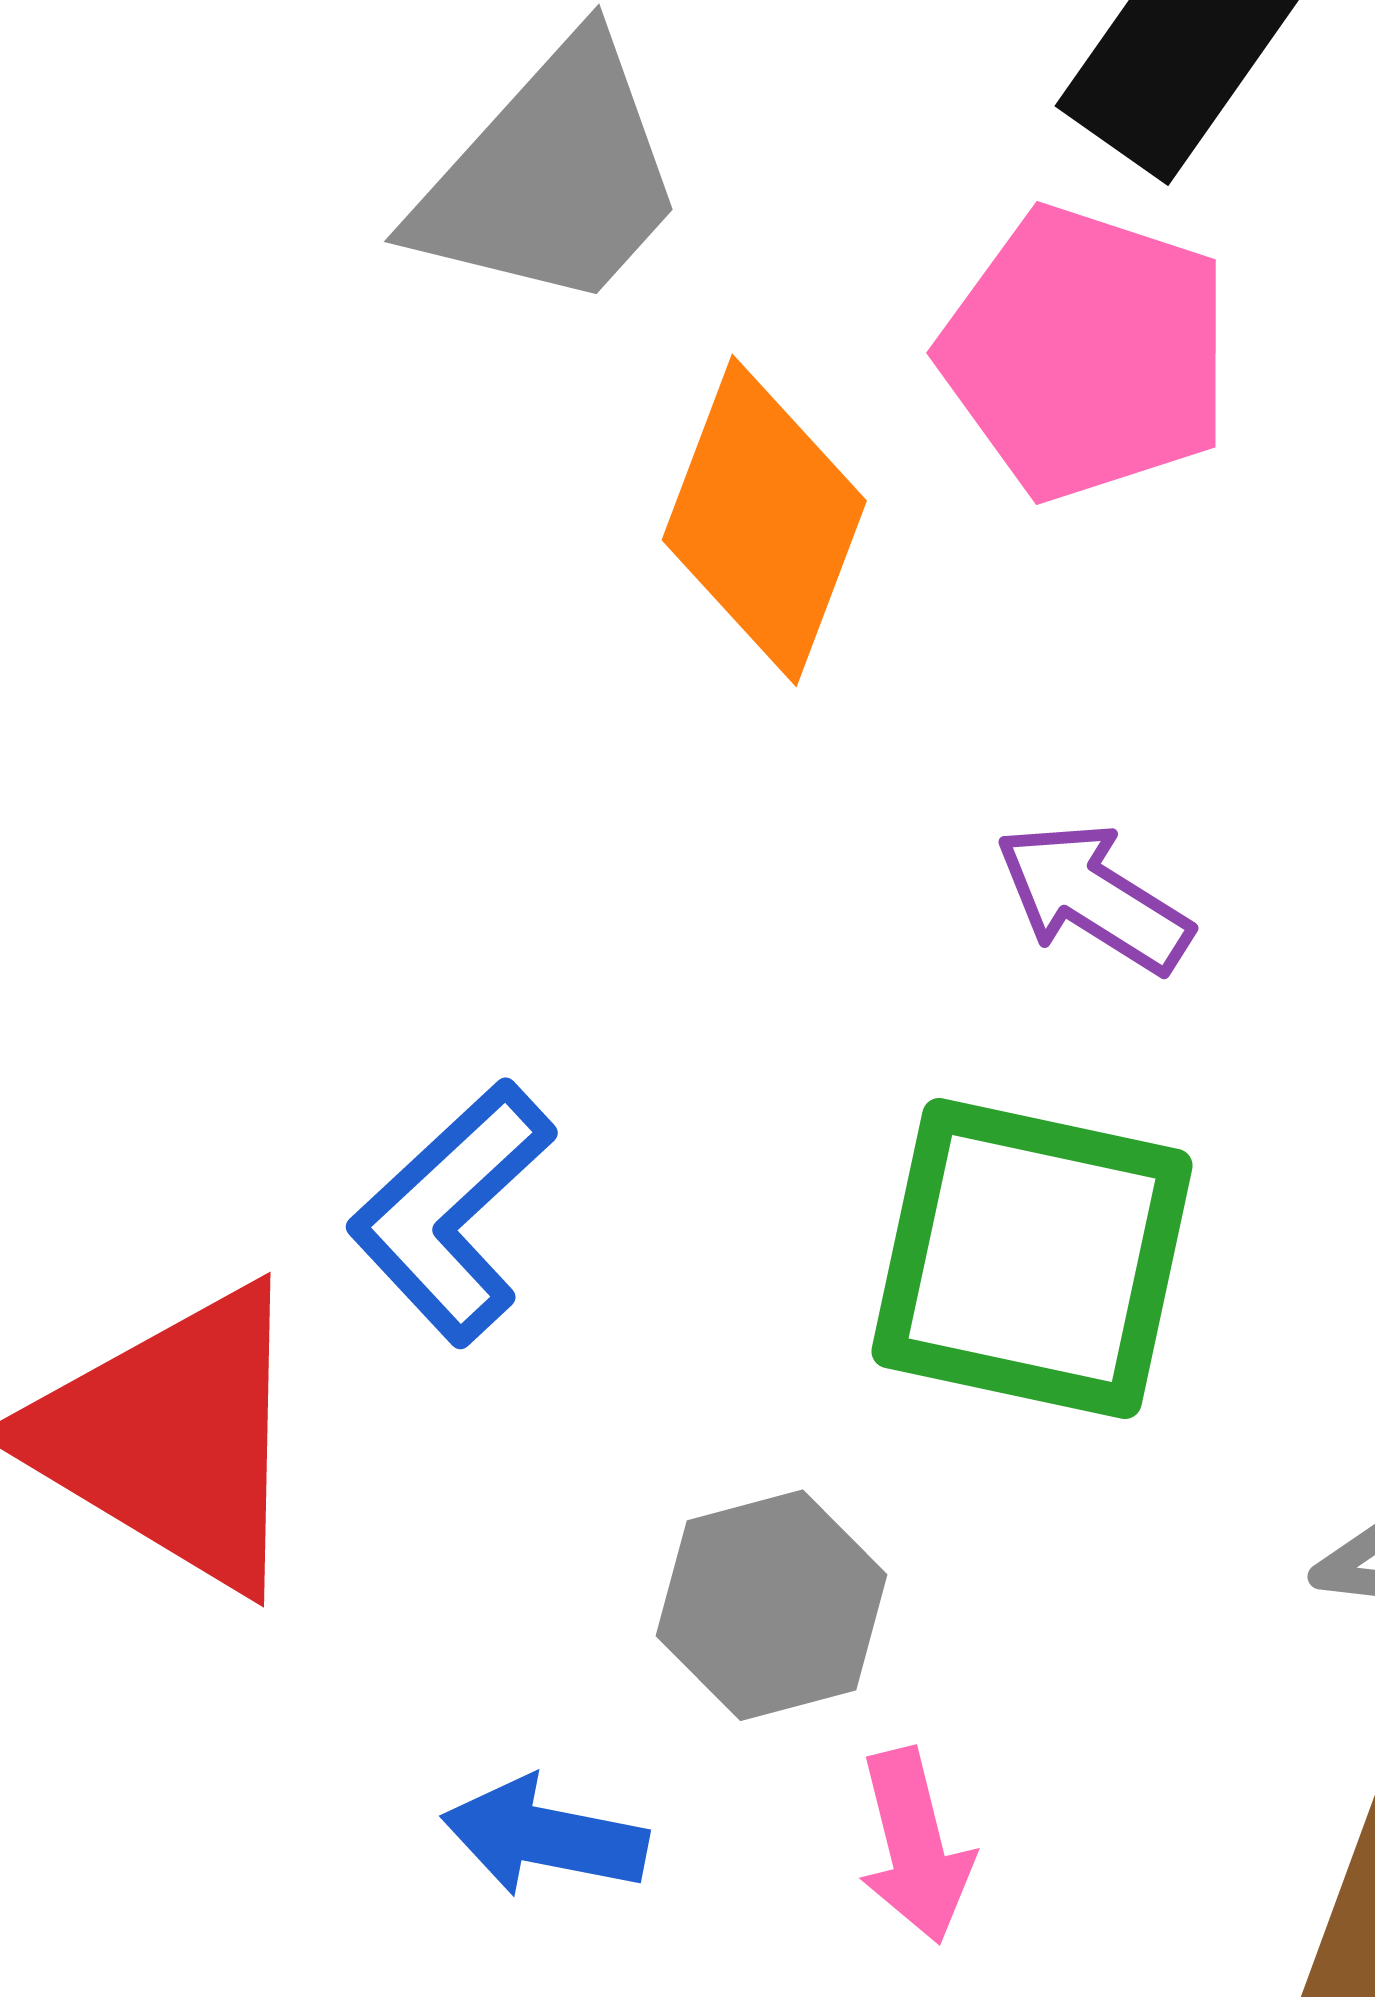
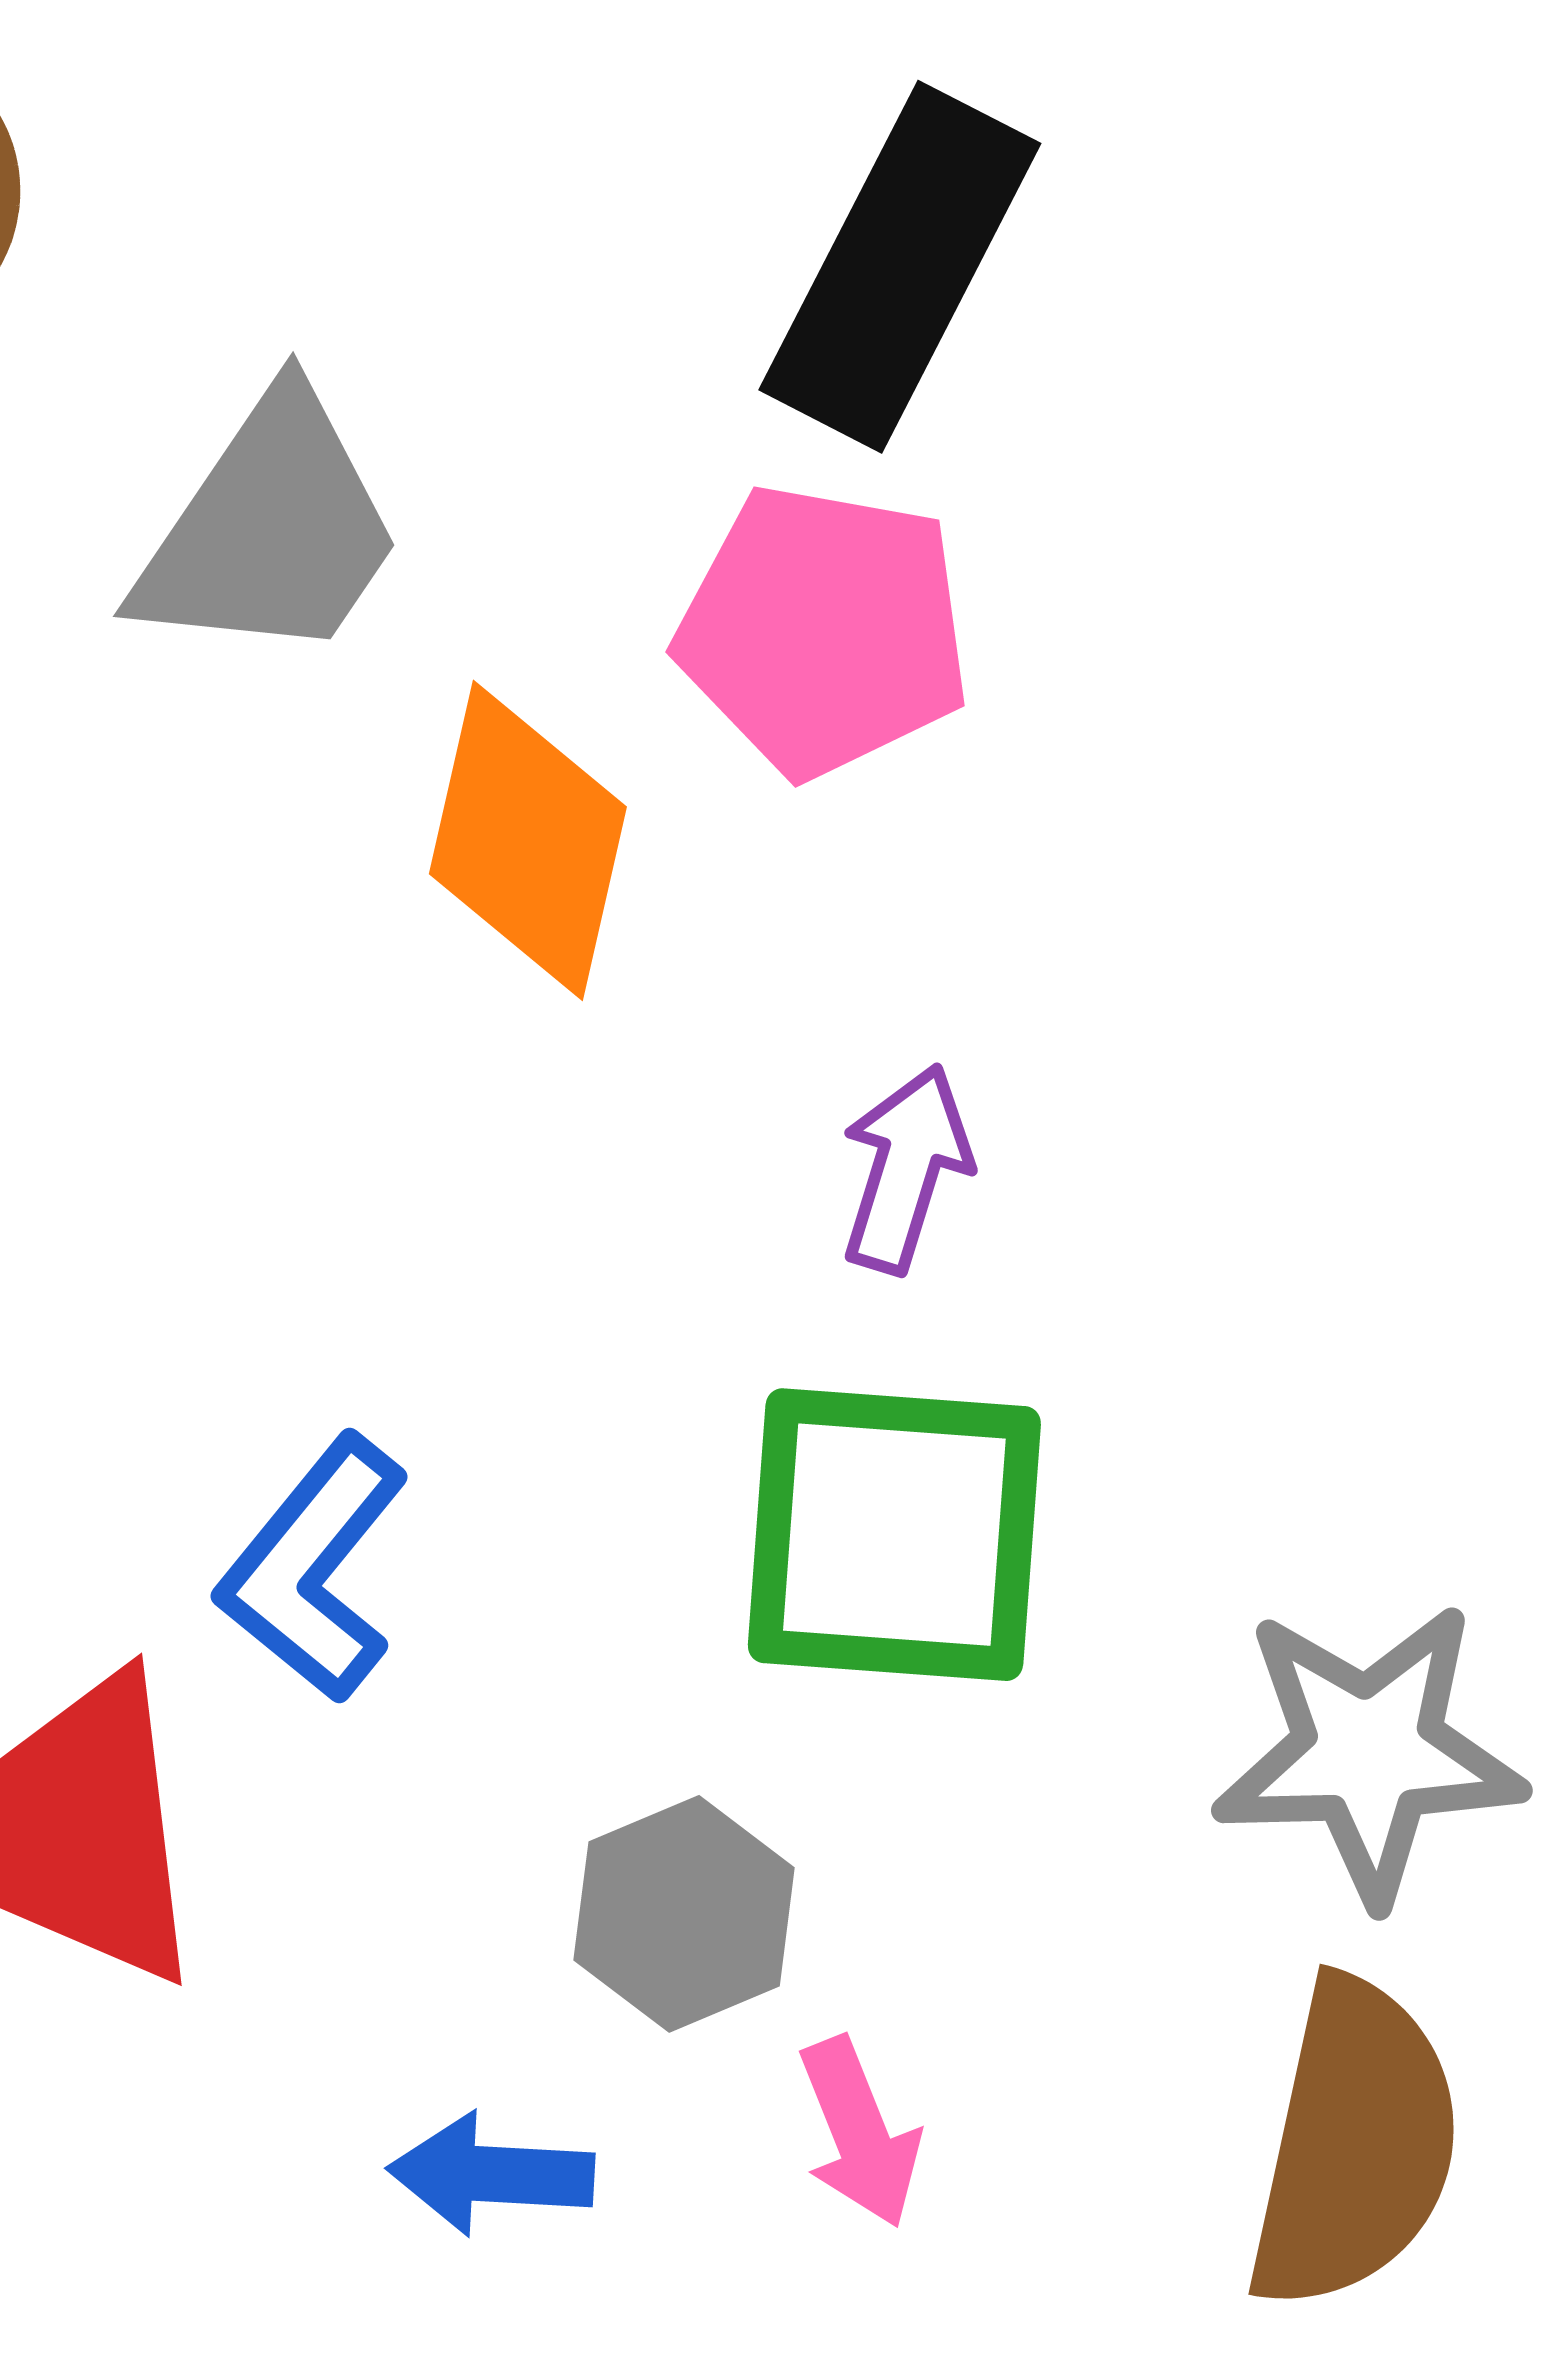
purple arrow: (1093, 898) -> (906, 1169), turned 83

